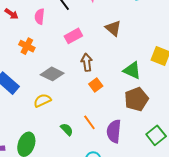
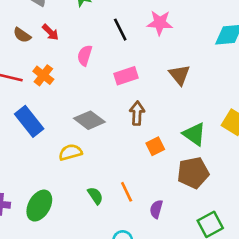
pink semicircle: (40, 16) -> (85, 55), moved
orange cross: (27, 46) -> (43, 75), moved
orange square: (96, 85) -> (155, 146), moved
purple semicircle: (114, 131) -> (156, 209), size x0.6

